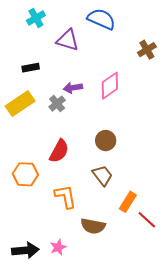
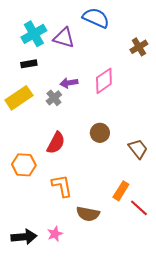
cyan cross: (36, 18) -> (34, 34), moved, size x1.4
brown trapezoid: (102, 175) -> (138, 149), moved

